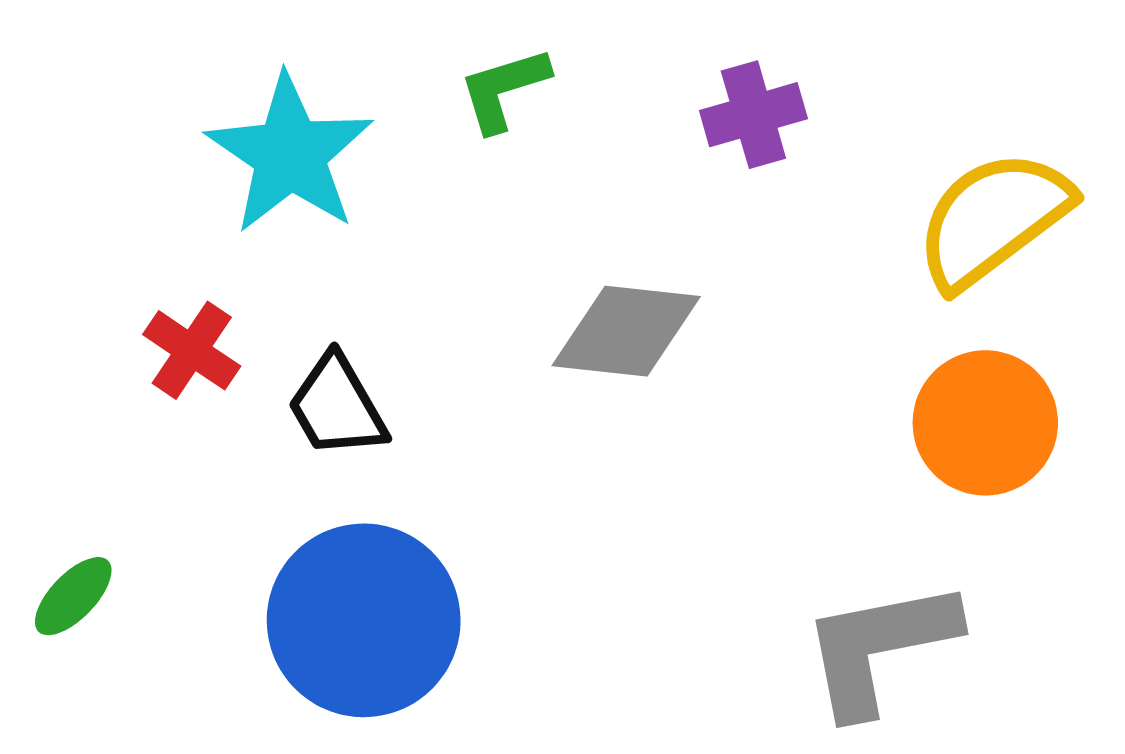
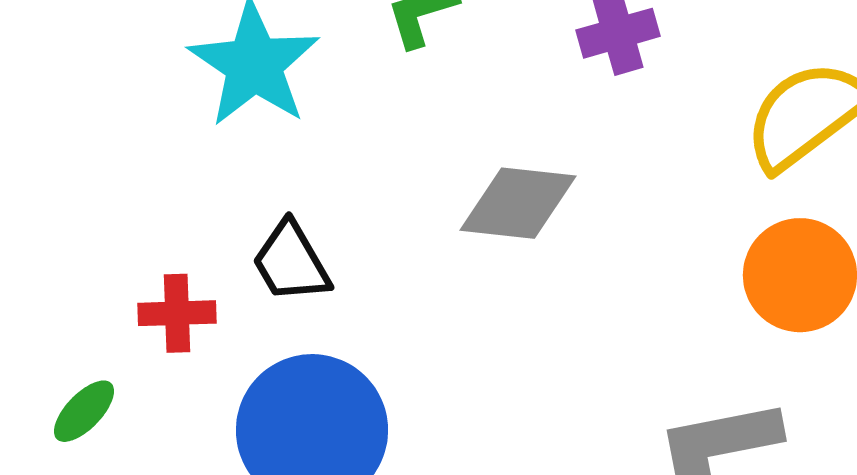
red cross: (192, 350) -> (177, 313), moved, turned -36

